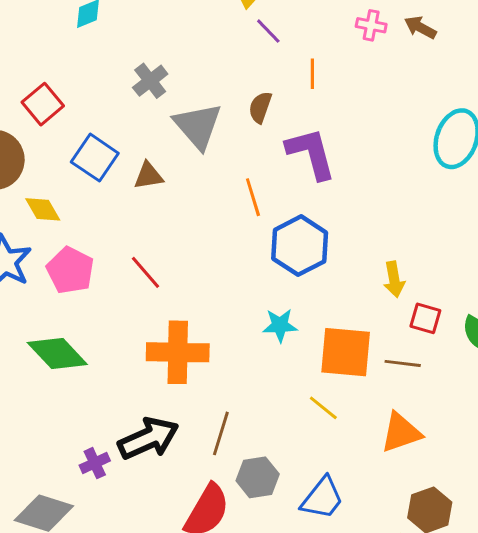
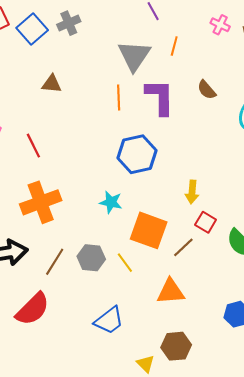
brown semicircle: (260, 107) -> (207, 90), moved, turned -75
gray triangle: (198, 126) -> (134, 56), moved
blue square: (95, 158) -> (32, 29), moved
orange line: (253, 197) -> (119, 98), moved
orange cross: (178, 352) -> (41, 202), turned -36
brown line: (403, 363) -> (183, 247), turned -65
gray hexagon: (258, 477) -> (91, 258), moved

